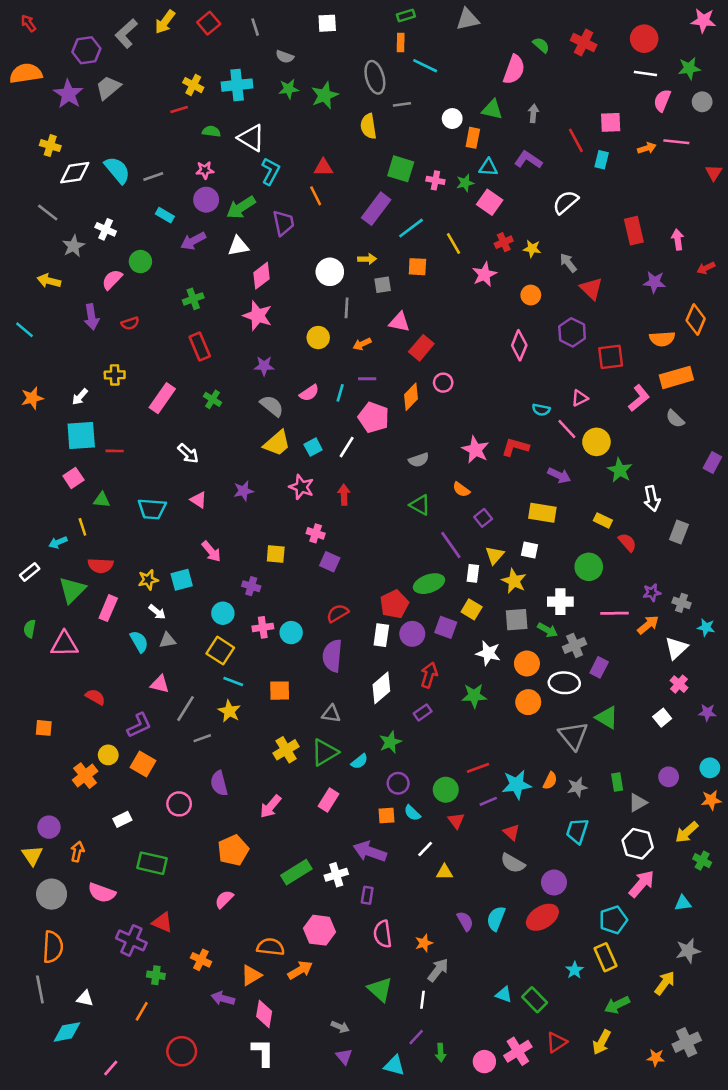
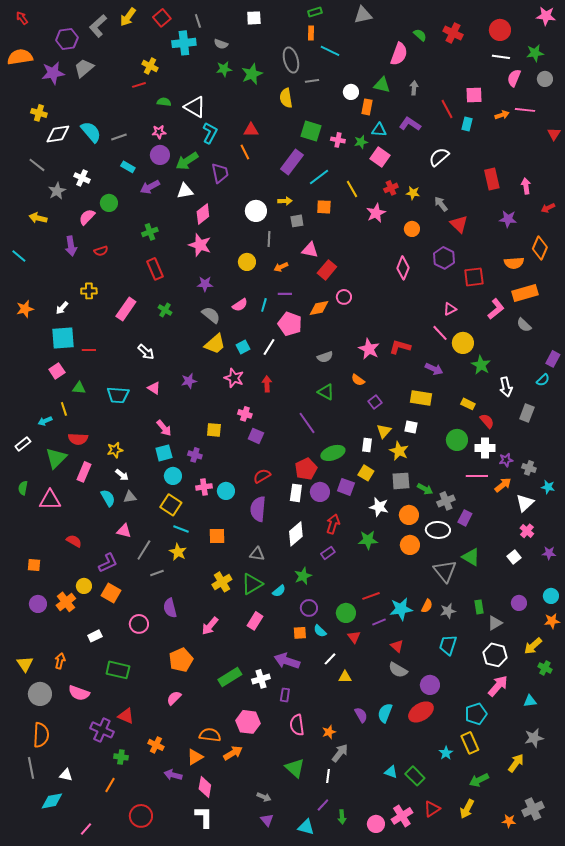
cyan cross: (237, 85) -> (184, 43), moved
purple star: (68, 94) -> (53, 73), turned 30
orange diamond: (411, 397) -> (319, 308), turned 35
cyan semicircle: (541, 410) -> (543, 380), moved, turned -56
purple line: (451, 545) -> (307, 423), moved
cyan square: (182, 580) -> (164, 453), moved
white cross: (560, 602) -> (485, 448), moved
purple circle: (49, 827) -> (38, 604), moved

